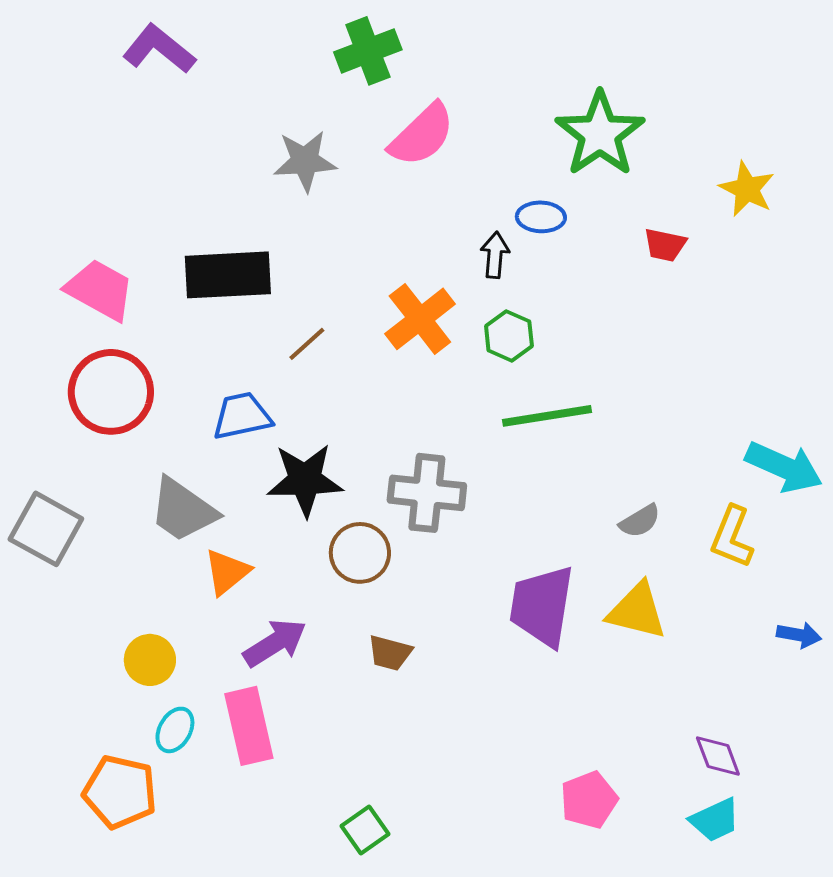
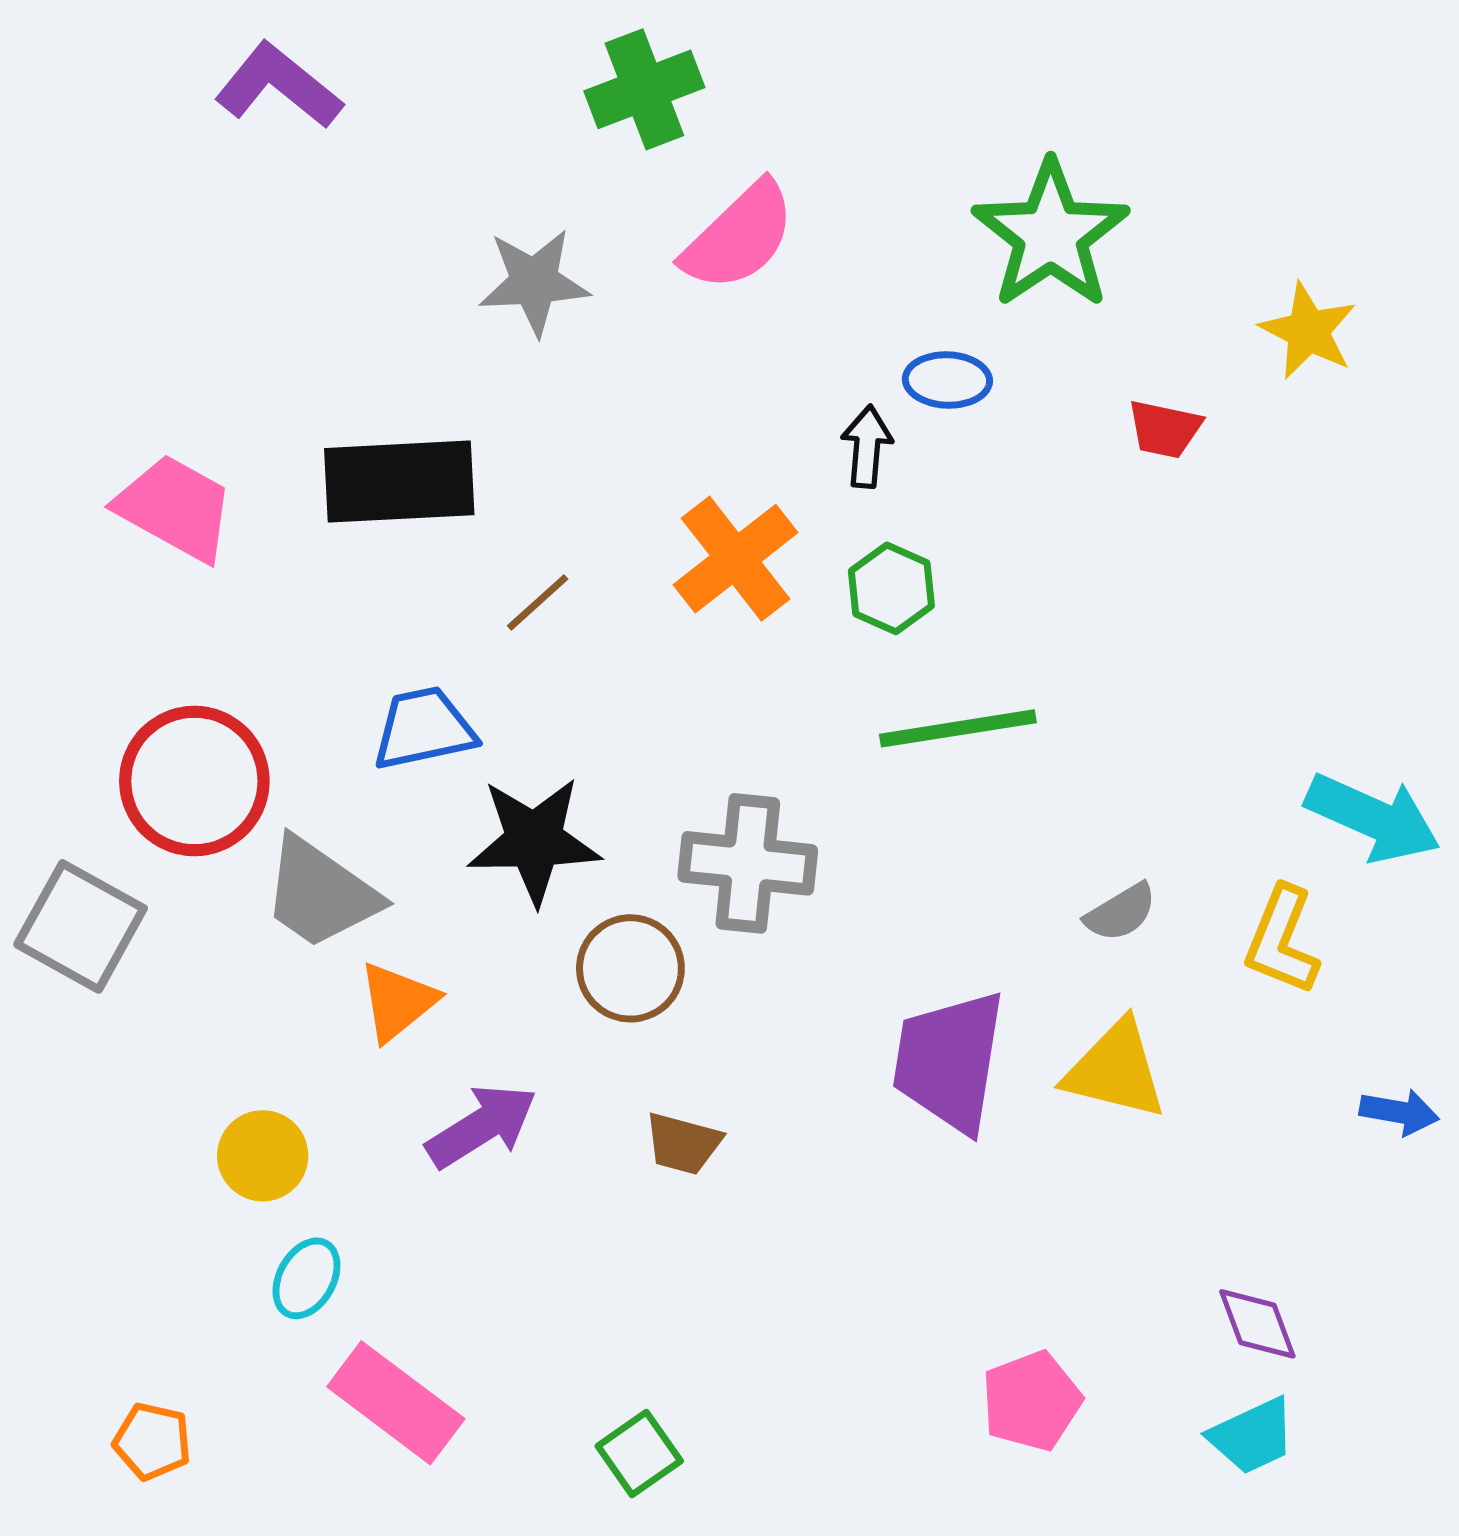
red circle: (111, 392) -> (194, 781), moved
pink rectangle: (249, 726) -> (396, 1403), moved, turned -40
orange pentagon: (120, 792) -> (152, 1441), moved, size x0.6

